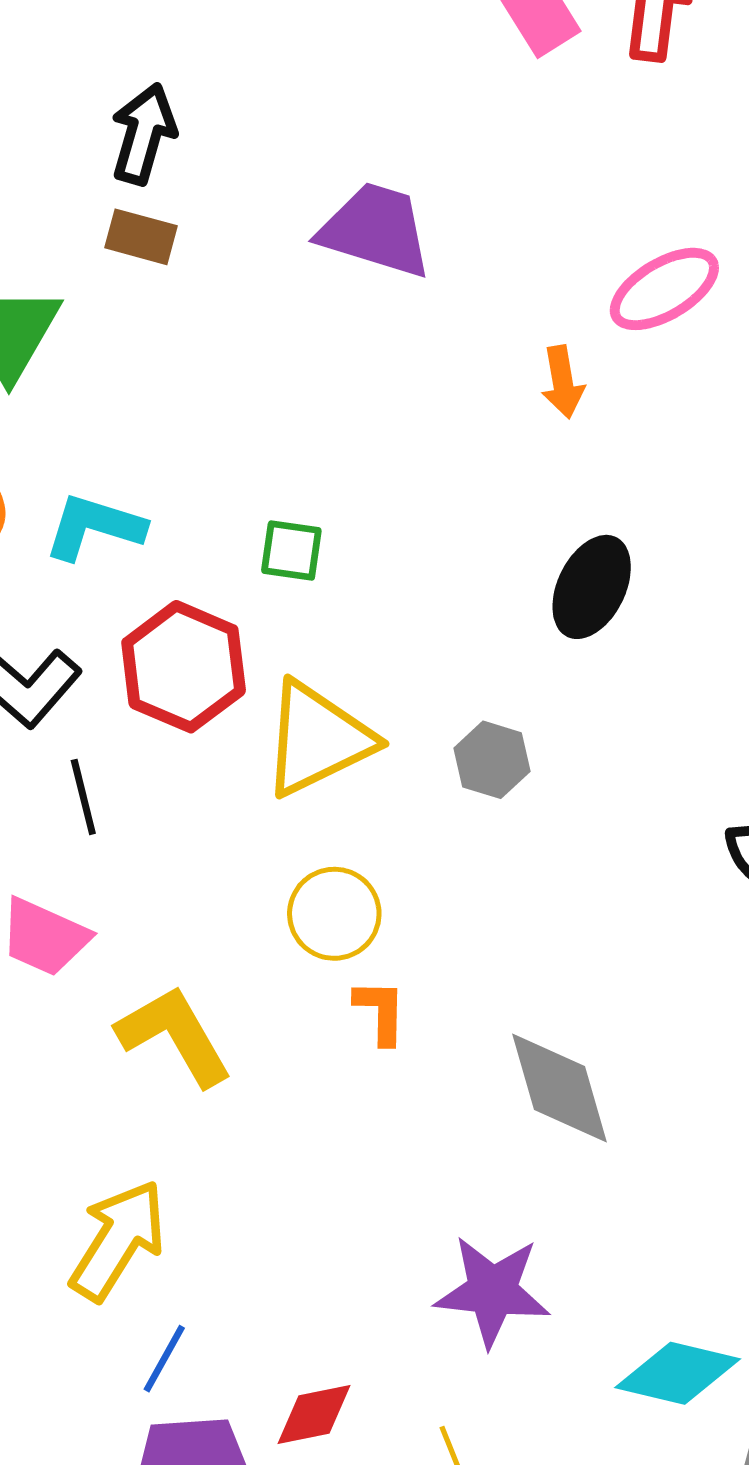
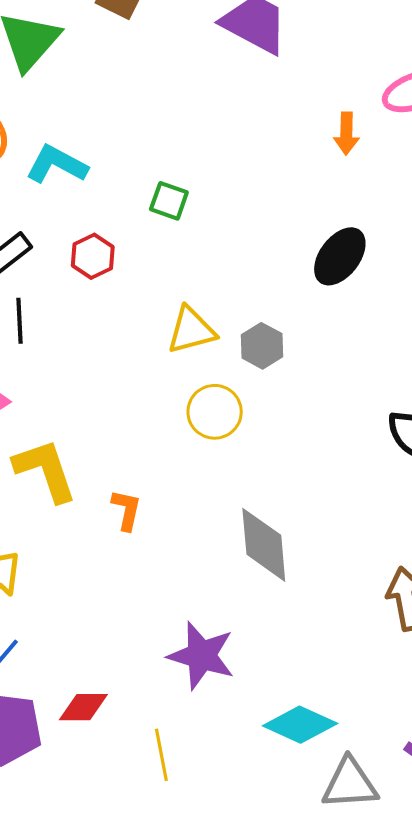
red hexagon: (184, 667) -> (93, 256), size x0.6
yellow triangle: (317, 739) -> (191, 330), moved, size x0.7
yellow circle: (334, 914) -> (215, 412), moved
orange L-shape: (380, 1012) -> (126, 510), moved

